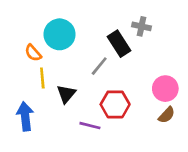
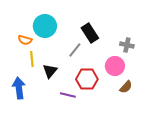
gray cross: (142, 26) -> (127, 45), moved
orange semicircle: (33, 53) -> (25, 40), turned -32
pink circle: (165, 89) -> (115, 66), moved

